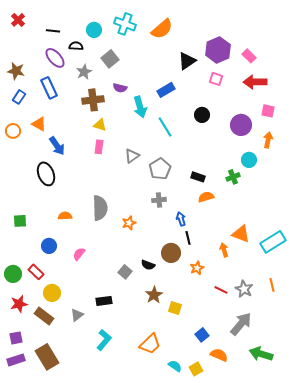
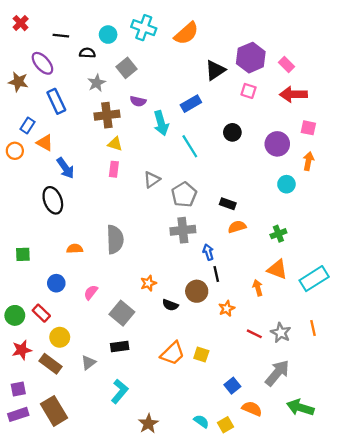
purple ellipse: (55, 58) -> (42, 63), moved
blue rectangle: (19, 97) -> (27, 125), moved
green cross: (233, 177) -> (278, 234), moved
gray cross: (159, 200) -> (183, 230), size x1.5
orange star: (129, 223) -> (148, 283), moved
gray square: (125, 272) -> (122, 313), moved, size x1.5
brown star: (154, 295) -> (148, 424), moved
orange trapezoid: (150, 344) -> (173, 353), moved

